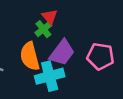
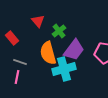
red triangle: (50, 17) -> (38, 21), moved

